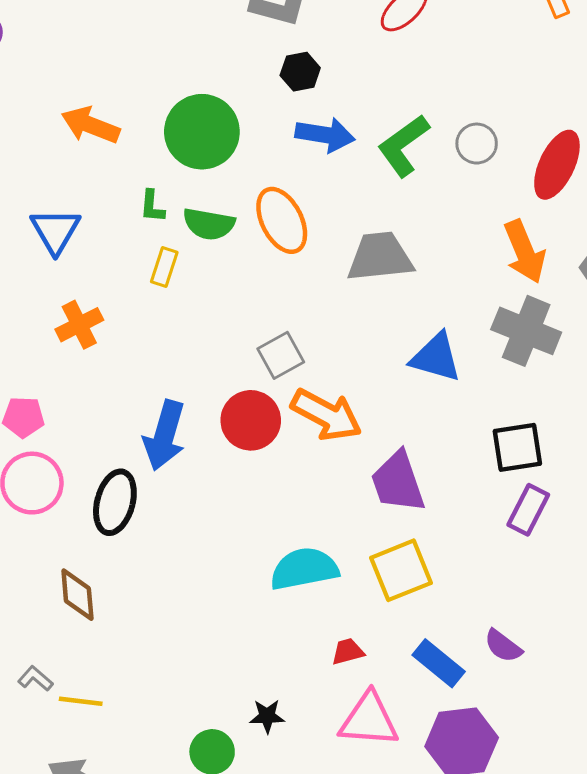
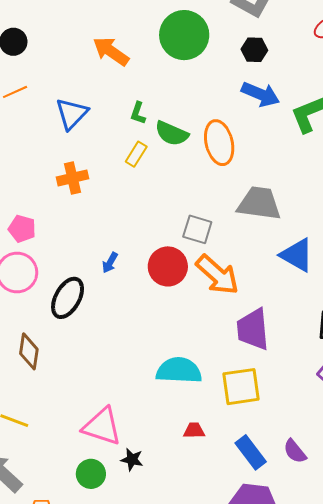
green circle: (202, 132) -> (184, 35), moved
gray trapezoid: (380, 257) -> (259, 203), moved
gray square: (281, 355) -> (197, 229), turned 32
blue arrow: (165, 435) -> (110, 263), size x0.5
pink triangle: (369, 720) -> (102, 426), moved

